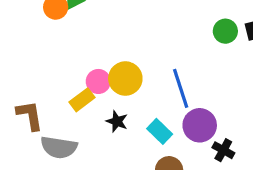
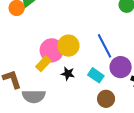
pink circle: (98, 81) -> (52, 50), size x1.5

